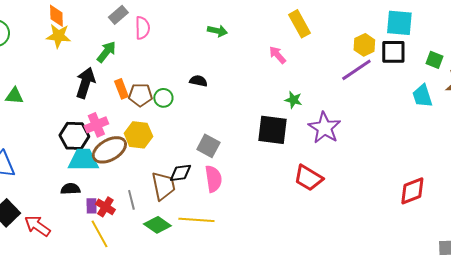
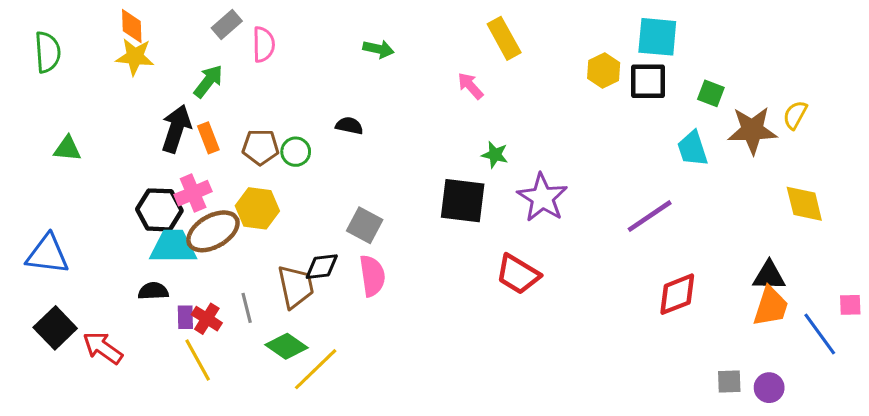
purple line: (356, 70) -> (650, 216), moved
orange rectangle: (121, 89) -> (208, 138), moved
yellow line: (196, 220) -> (316, 369), moved, turned -48

